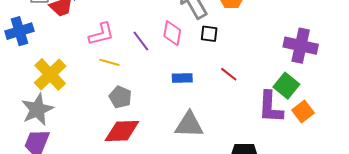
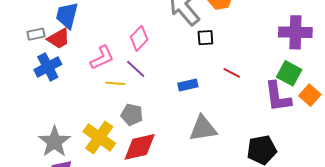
blue cross: (19, 31) -> (48, 67), moved
pink diamond: (172, 33) -> (139, 38), moved, turned 45
purple line: (141, 41) -> (136, 69), moved
yellow cross: (50, 74) -> (99, 138), moved

